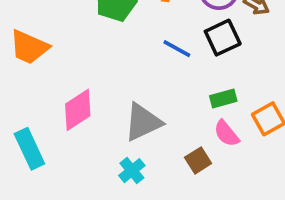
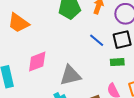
green rectangle: (223, 98) -> (117, 62), moved

